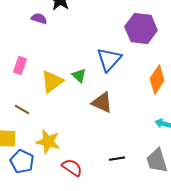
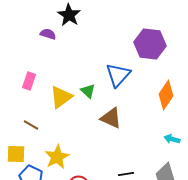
yellow star: (48, 142) -> (57, 157), turned 30

